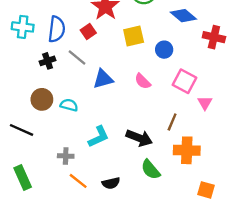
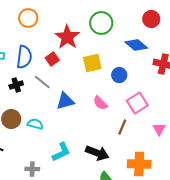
pink square: (185, 81) -> (137, 103), turned 30
pink triangle: (205, 103) -> (159, 129), moved
brown line: (172, 122) -> (122, 127), moved

